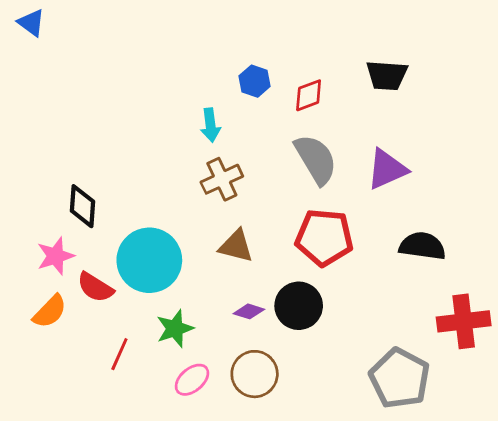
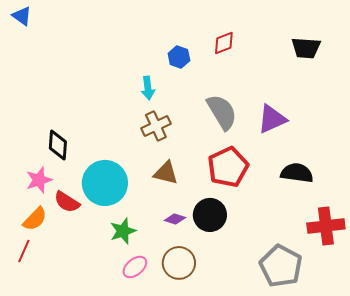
black trapezoid: (387, 75) -> (306, 48), moved
red diamond: (309, 95) -> (224, 43), moved
red pentagon: (324, 237) -> (228, 167), turned -30
red line: (119, 354) -> (24, 251), moved

